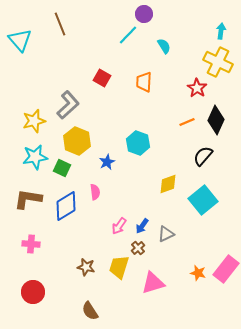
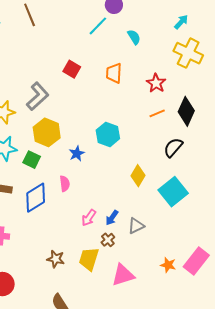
cyan arrow: (221, 31) -> (181, 22), moved, turned 35
red star: (197, 88) -> (156, 83), moved
yellow diamond: (168, 184) -> (138, 176), turned -40

